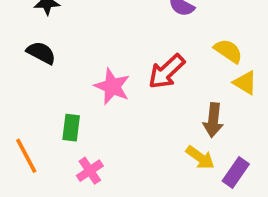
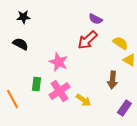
red arrow: (167, 71) -> (87, 40), moved
yellow arrow: (200, 158) -> (83, 100), moved
pink cross: (90, 171) -> (59, 91), moved, size x1.5

